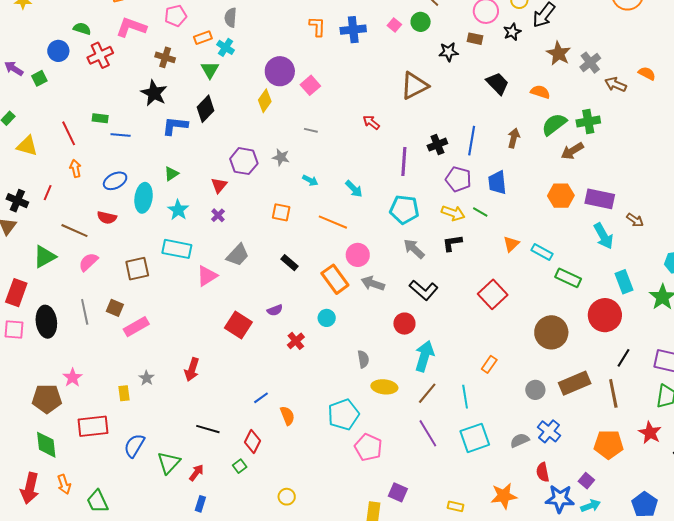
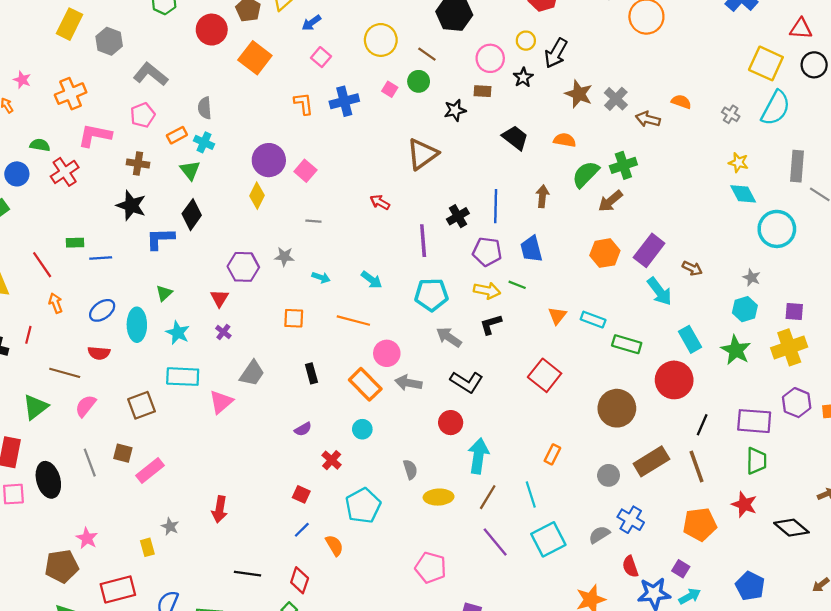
purple rectangle: (600, 199) -> (649, 250), turned -56
black rectangle: (289, 263) -> (311, 373), turned 42
red square: (238, 325) -> (301, 494), moved, size x0.6
cyan pentagon: (343, 415) -> (363, 506), moved

